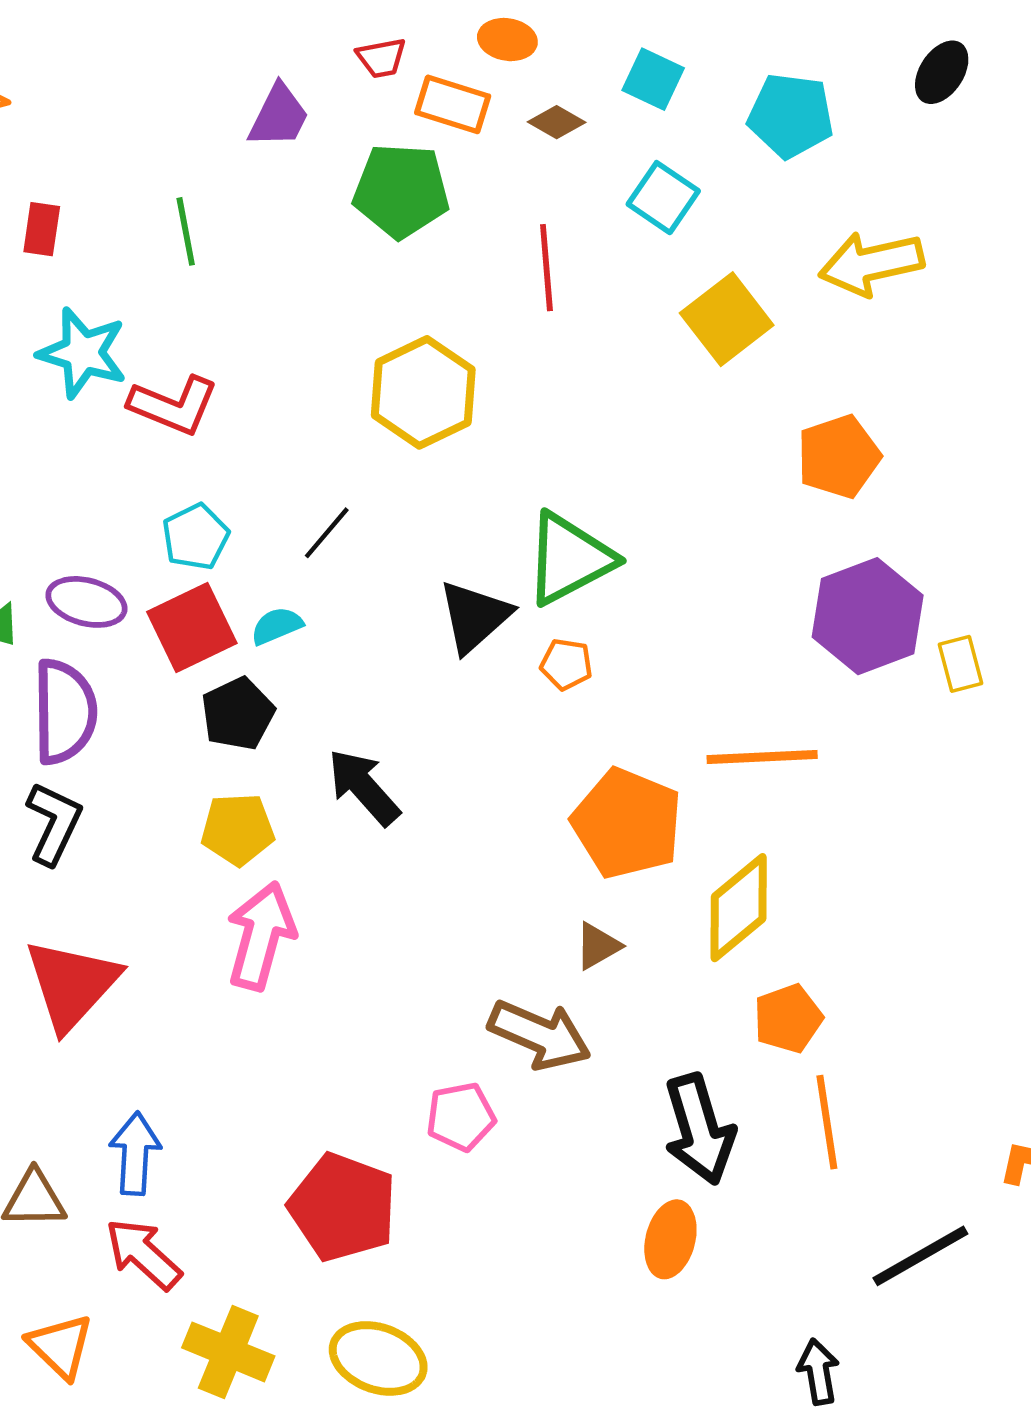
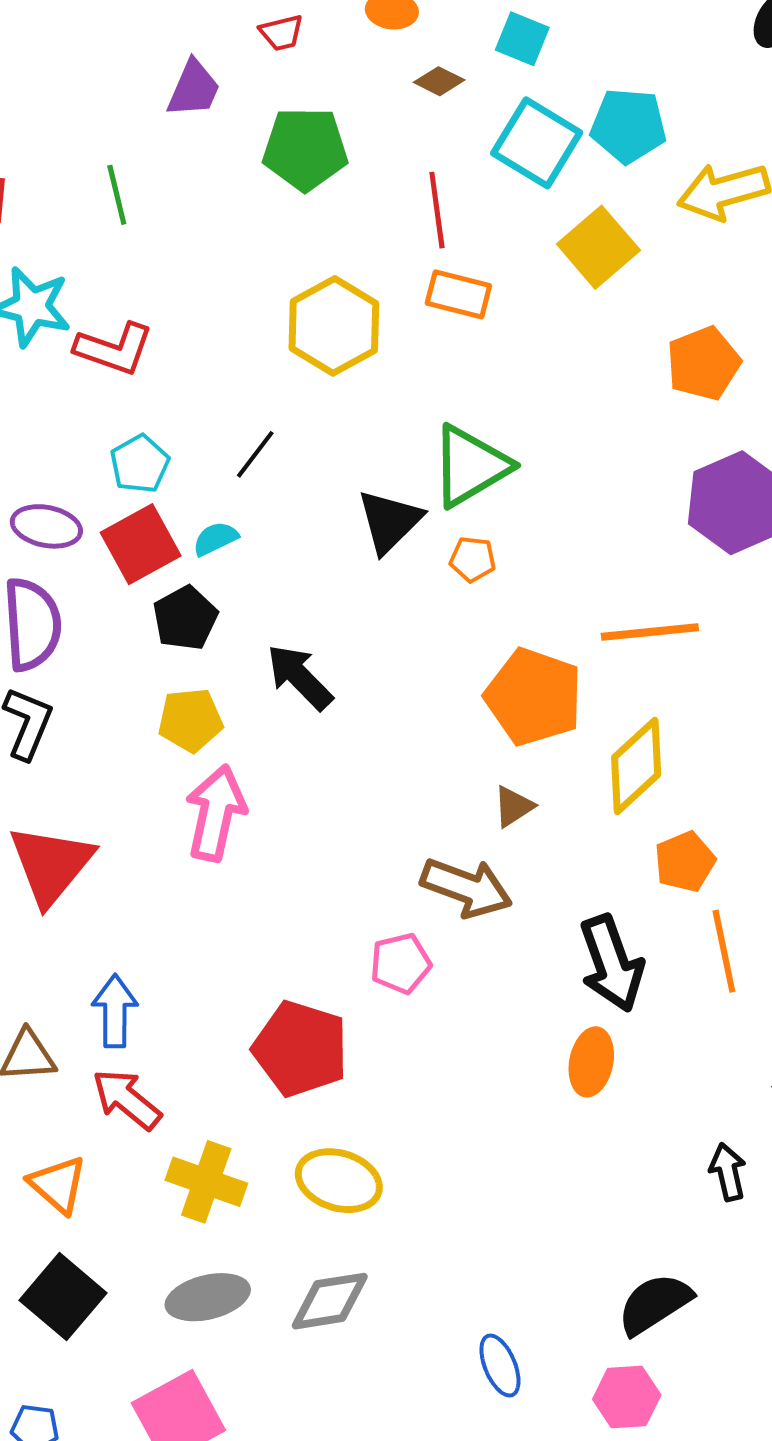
orange rectangle: (453, 104) -> (458, 294), moved
cyan pentagon: (791, 116) -> (628, 126), moved
cyan square: (663, 198) -> (537, 143), size x1.4

